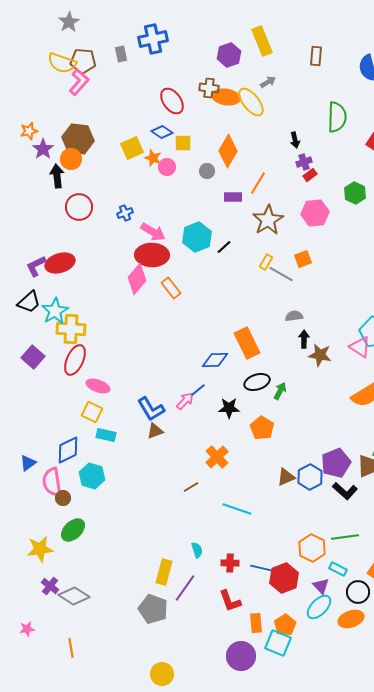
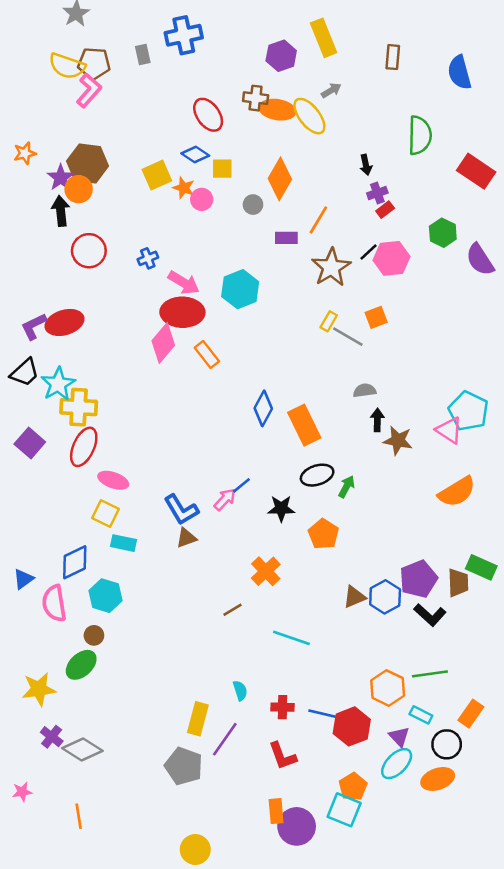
purple star: (43, 149) -> (61, 178), moved
black line: (224, 247) -> (368, 252), moved
blue diamond: (215, 360) -> (263, 408), moved, turned -60
brown circle: (63, 498) -> (94, 635), moved
orange rectangle: (256, 623) -> (276, 811), moved

